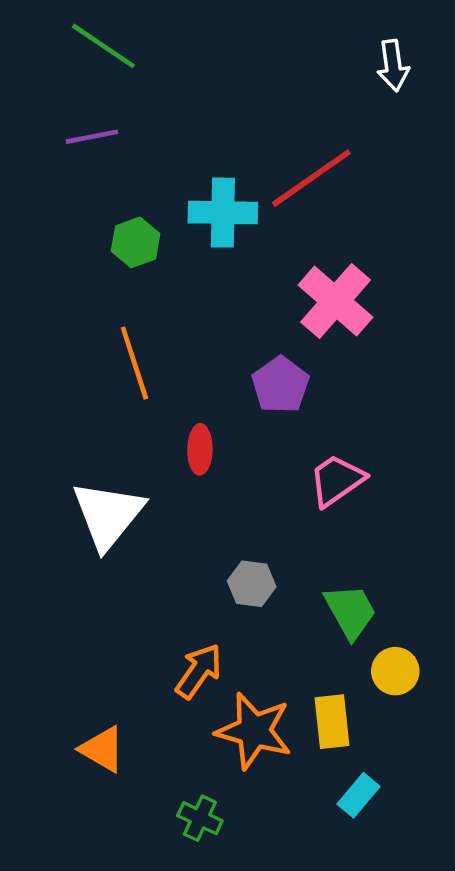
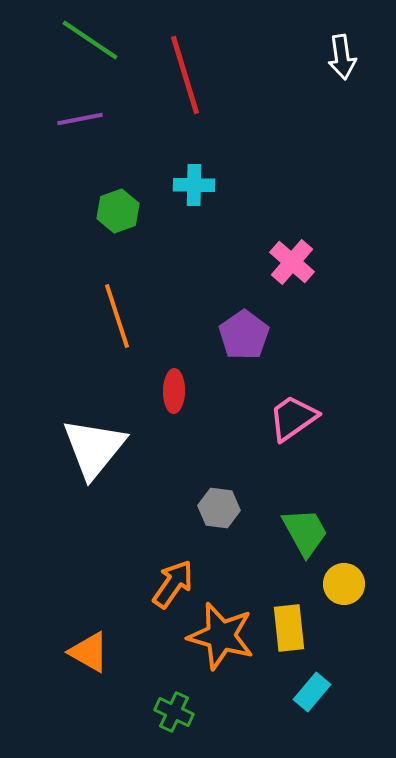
red line: (311, 178) -> (185, 75), moved, turned -72
cyan cross: (223, 213) -> (194, 185), size x0.7
pink cross: (336, 301) -> (292, 262), size x0.7

